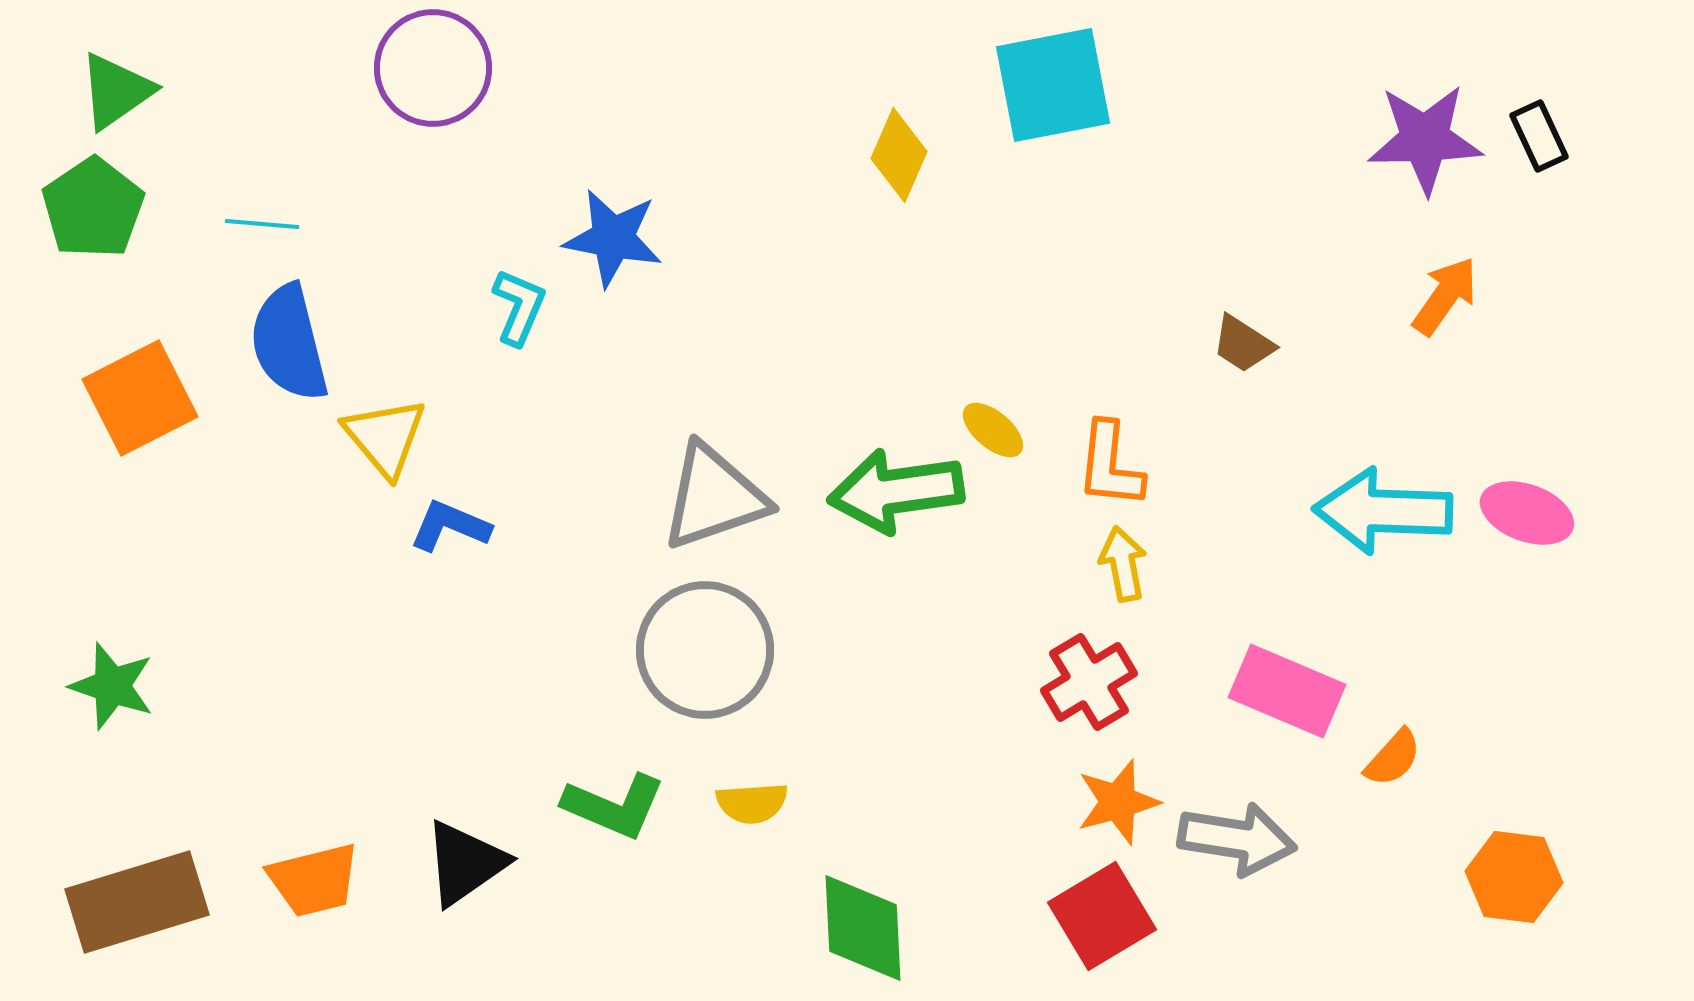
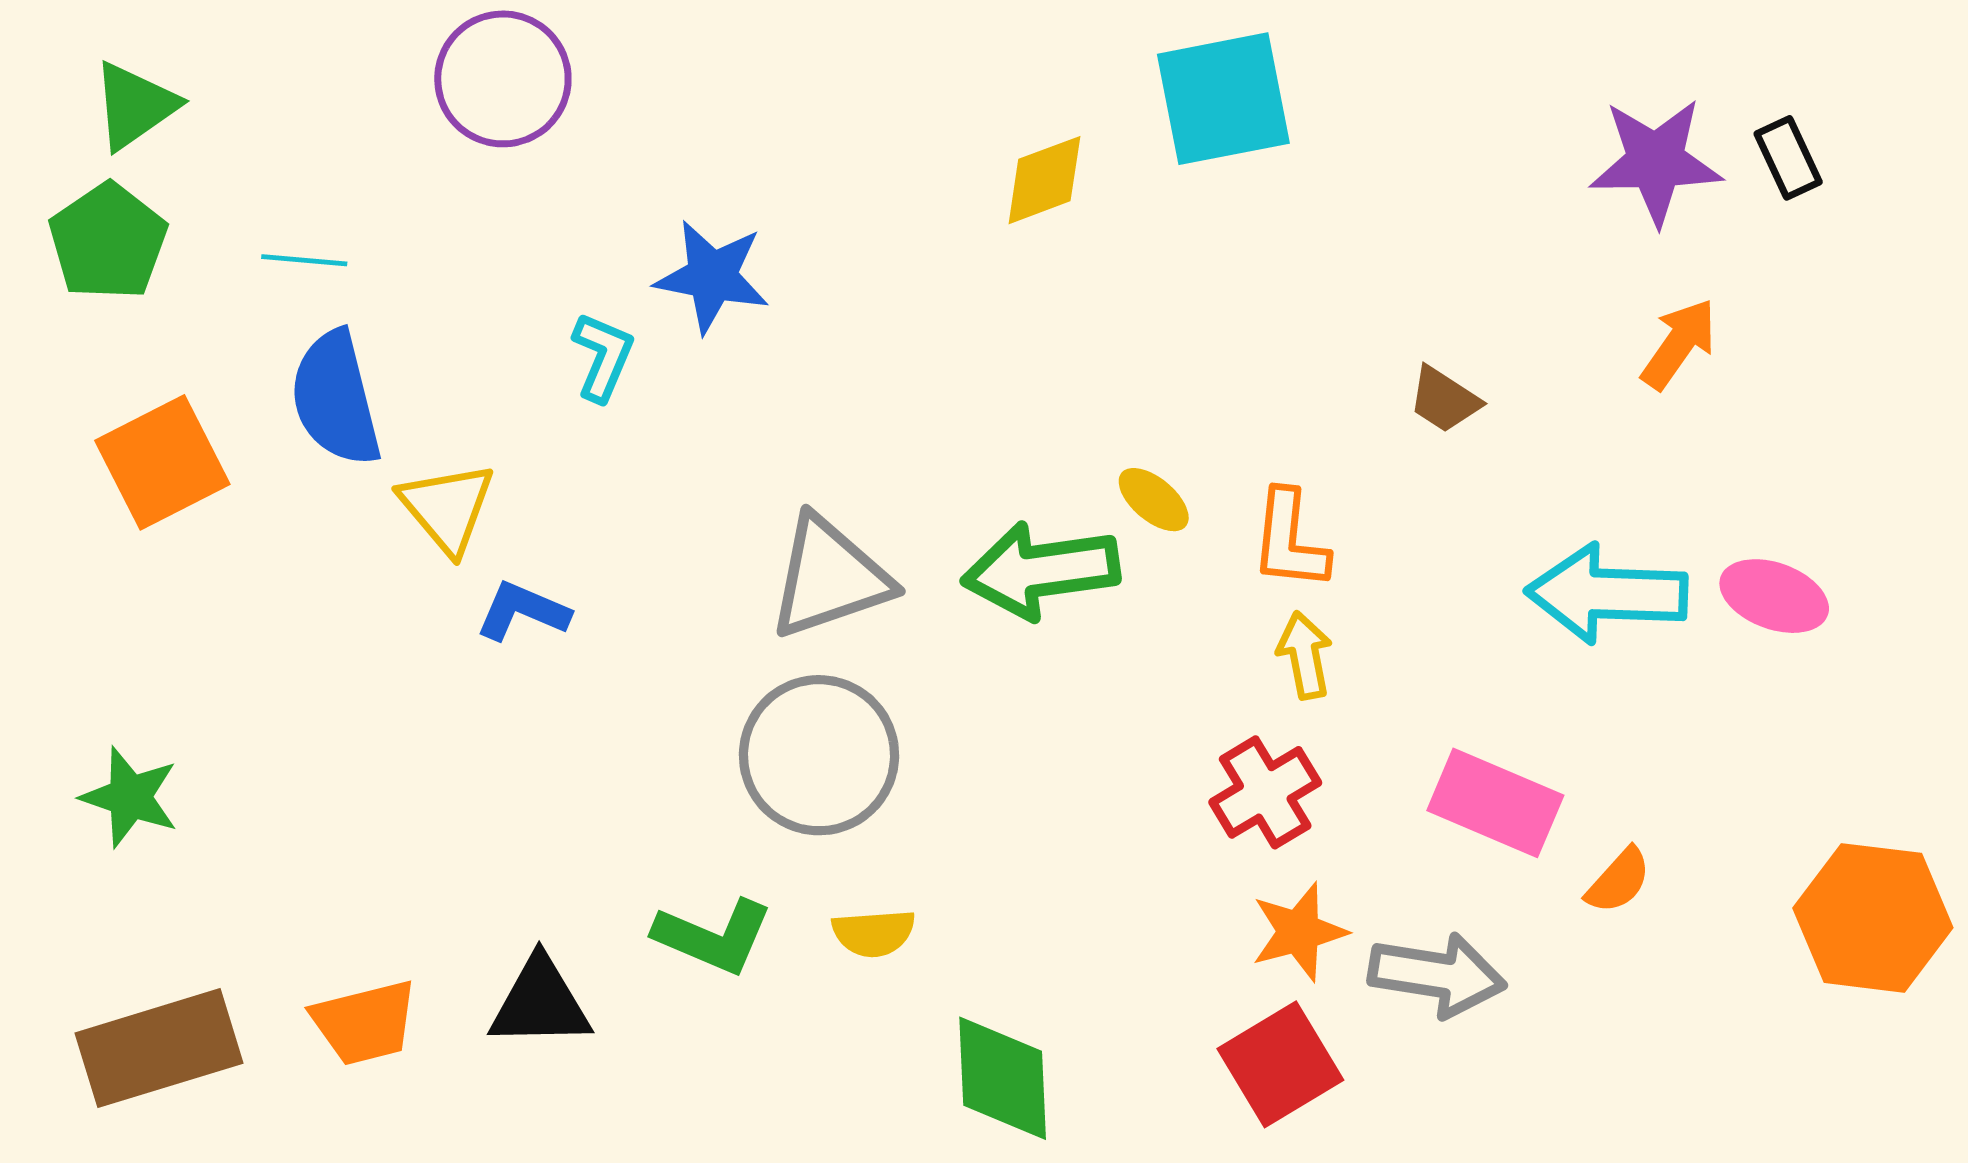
yellow diamond: (899, 155) -> (1044, 180), turned 46
black triangle: (465, 863) -> (540, 1003), turned 34
orange hexagon: (1514, 877) -> (1873, 918), moved, size x1.4

